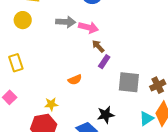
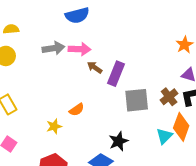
purple rectangle: (104, 62) -> (116, 74), moved, size x1.5
yellow star: (51, 104) -> (54, 126), moved

